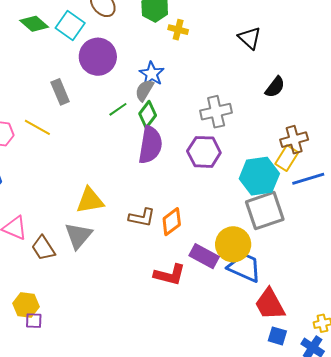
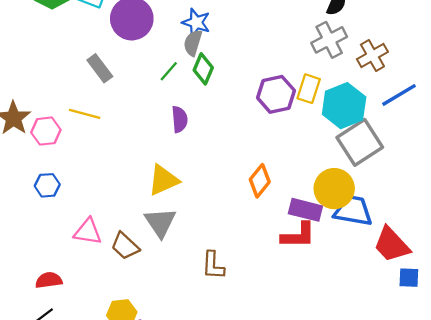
gray cross: (216, 112) -> (329, 40), moved
purple semicircle: (150, 145) -> (179, 119), moved, size x0.6
yellow rectangle: (287, 158) -> (309, 89), moved
brown L-shape: (142, 217) -> (213, 265), moved, turned 96
red L-shape: (170, 275) -> (298, 235), moved

